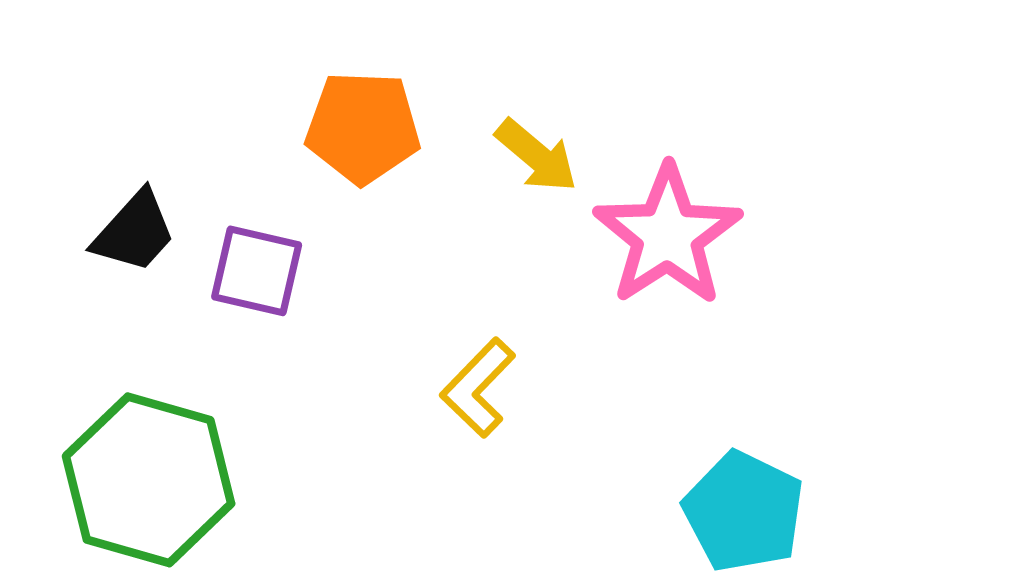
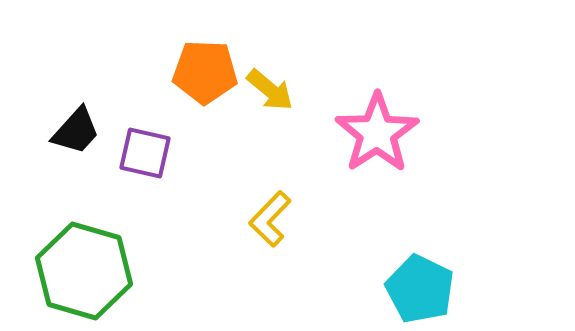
yellow arrow: (536, 156) -> (270, 90), moved

